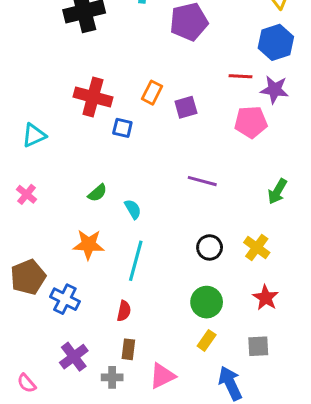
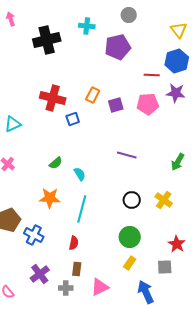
red line: (241, 76) -> (152, 75), moved
pink pentagon: (251, 122) -> (148, 104), moved
blue square: (122, 128) -> (73, 119), turned -32
red star: (266, 298) -> (177, 244), moved

